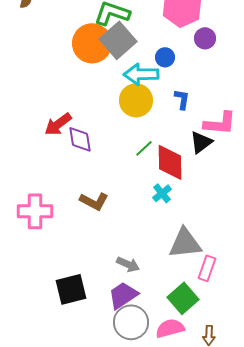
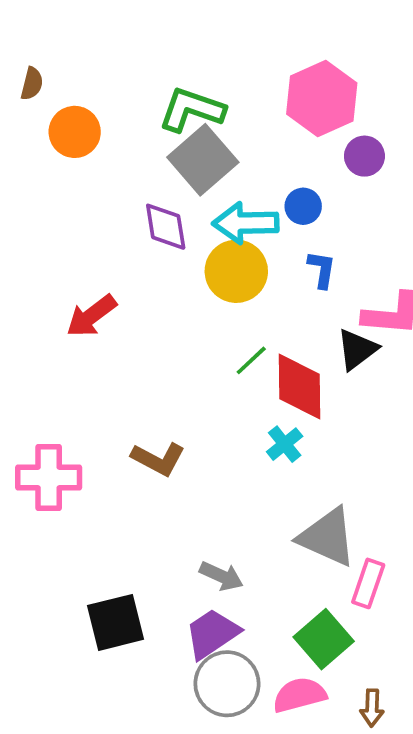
orange circle: (92, 43) -> (75, 132), moved, size x0.7
blue circle: (165, 57) -> (303, 206), moved
purple diamond: (80, 139) -> (166, 227), moved
gray triangle: (185, 243) -> (327, 537), turned 30

